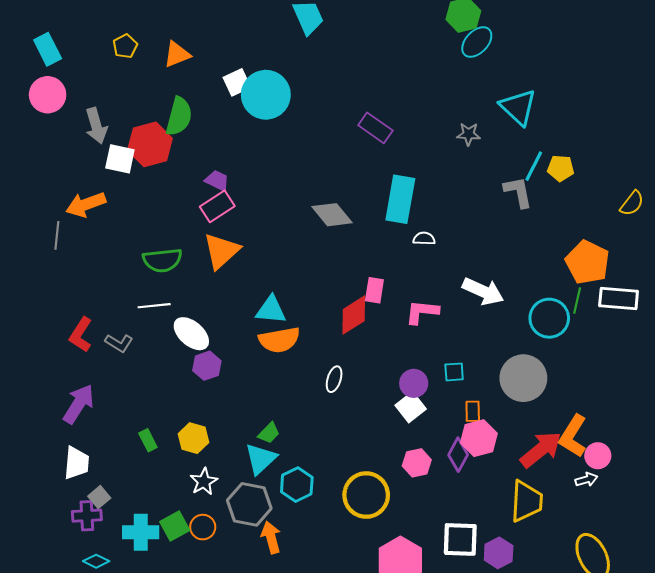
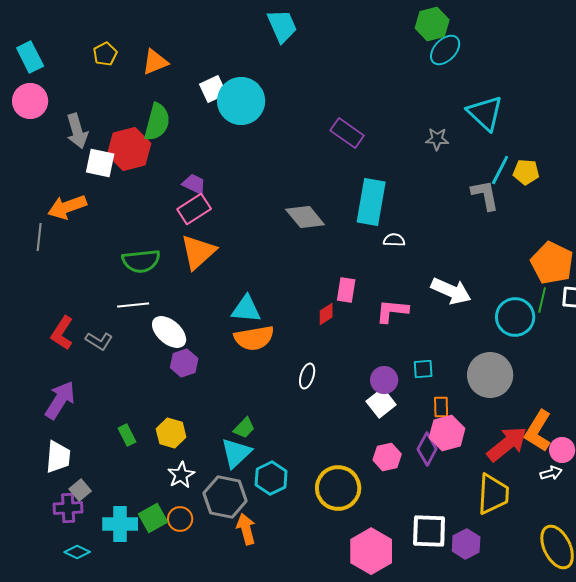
red diamond: (354, 315) -> (326, 314), size x0.6

